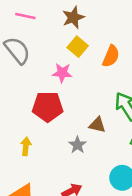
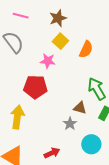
brown triangle: (97, 125) -> (80, 108), moved
gray star: (77, 145) -> (70, 124), moved
yellow arrow: (26, 146) -> (17, 117), size x1.6

